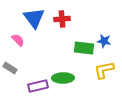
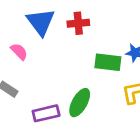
green ellipse: (63, 78) -> (80, 103), turned -60

